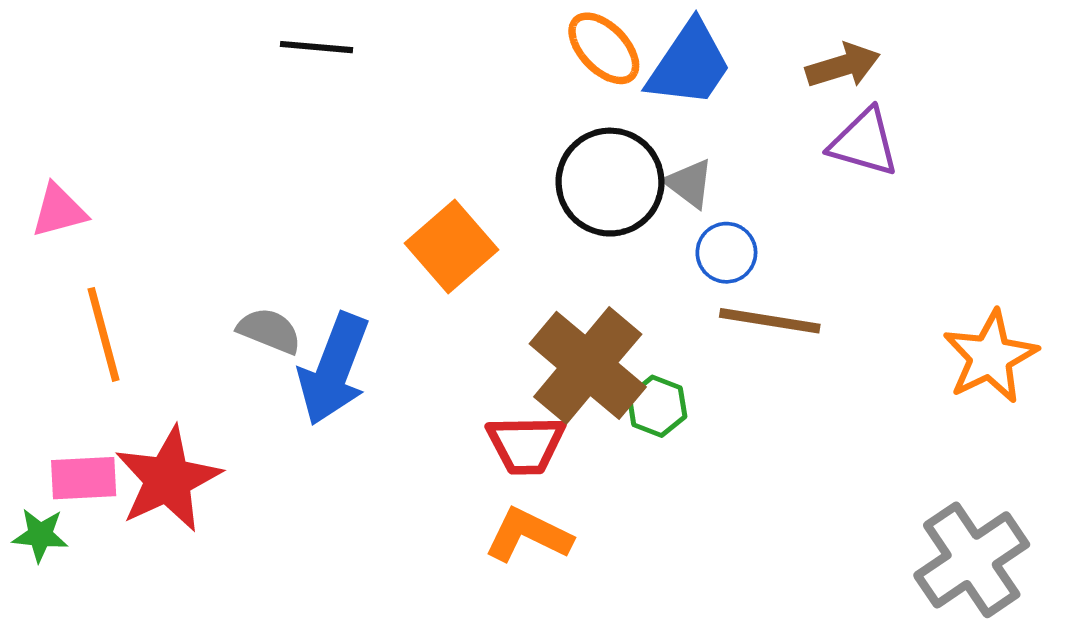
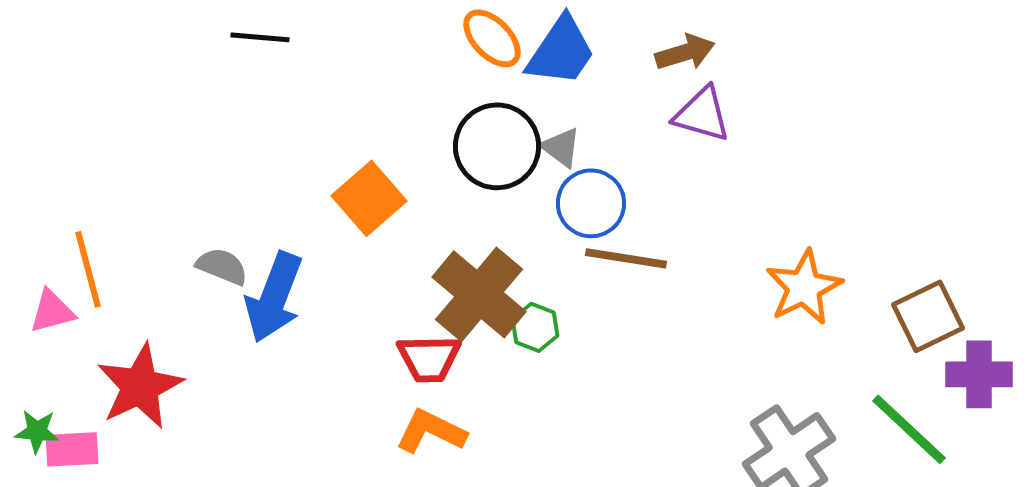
pink triangle: (59, 211) -> (52, 311), moved
blue circle: (726, 253) -> (591, 203), size x1.4
pink rectangle: (84, 478) -> (72, 449), moved

